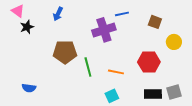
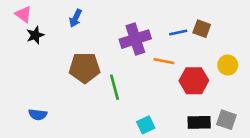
blue line: (122, 14) -> (178, 33), moved
yellow circle: (174, 42) -> (228, 65), moved
orange line: (116, 72) -> (164, 61), moved
gray square: (174, 92) -> (226, 120), turned 35

